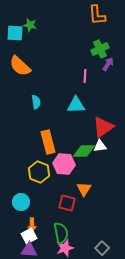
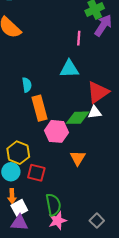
purple arrow: (108, 64) -> (103, 25), size x1.5
cyan semicircle: (36, 102) -> (27, 85), moved
yellow hexagon: (39, 172) -> (18, 153), moved
red square: (67, 203) -> (36, 173), moved
orange arrow: (32, 225) -> (12, 196), moved

